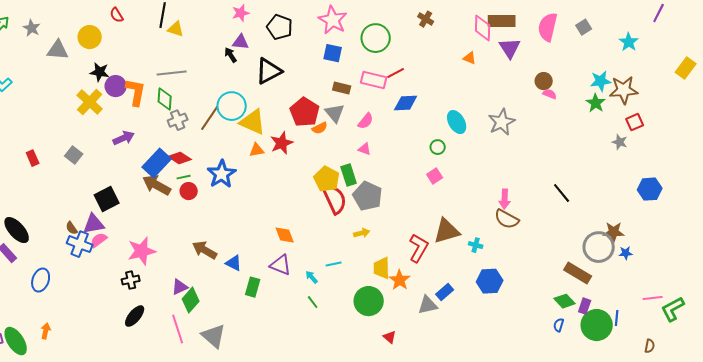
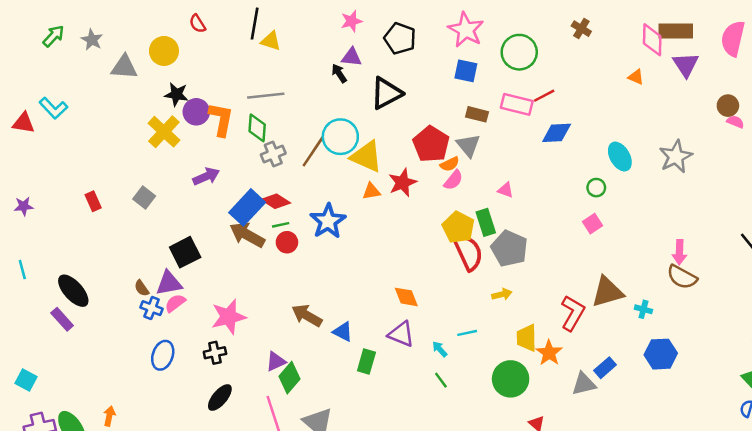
pink semicircle: (366, 121) -> (453, 180), moved
blue cross: (80, 244) -> (152, 308), size x0.7
blue ellipse: (41, 280) -> (163, 355), moved

